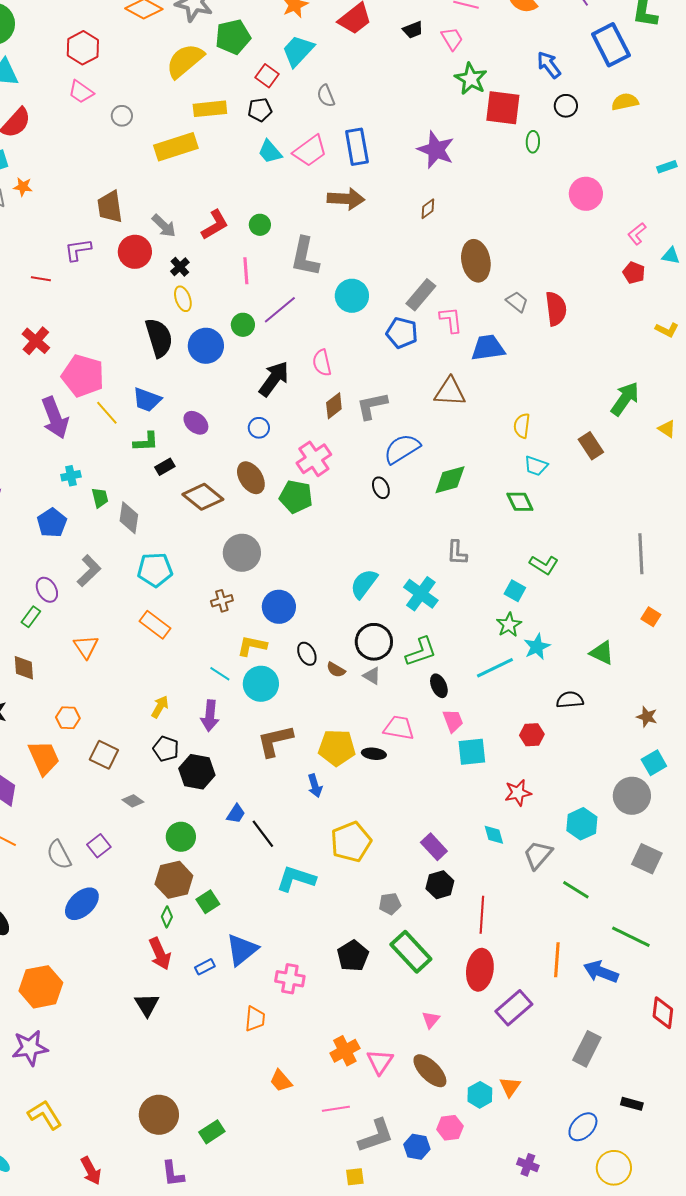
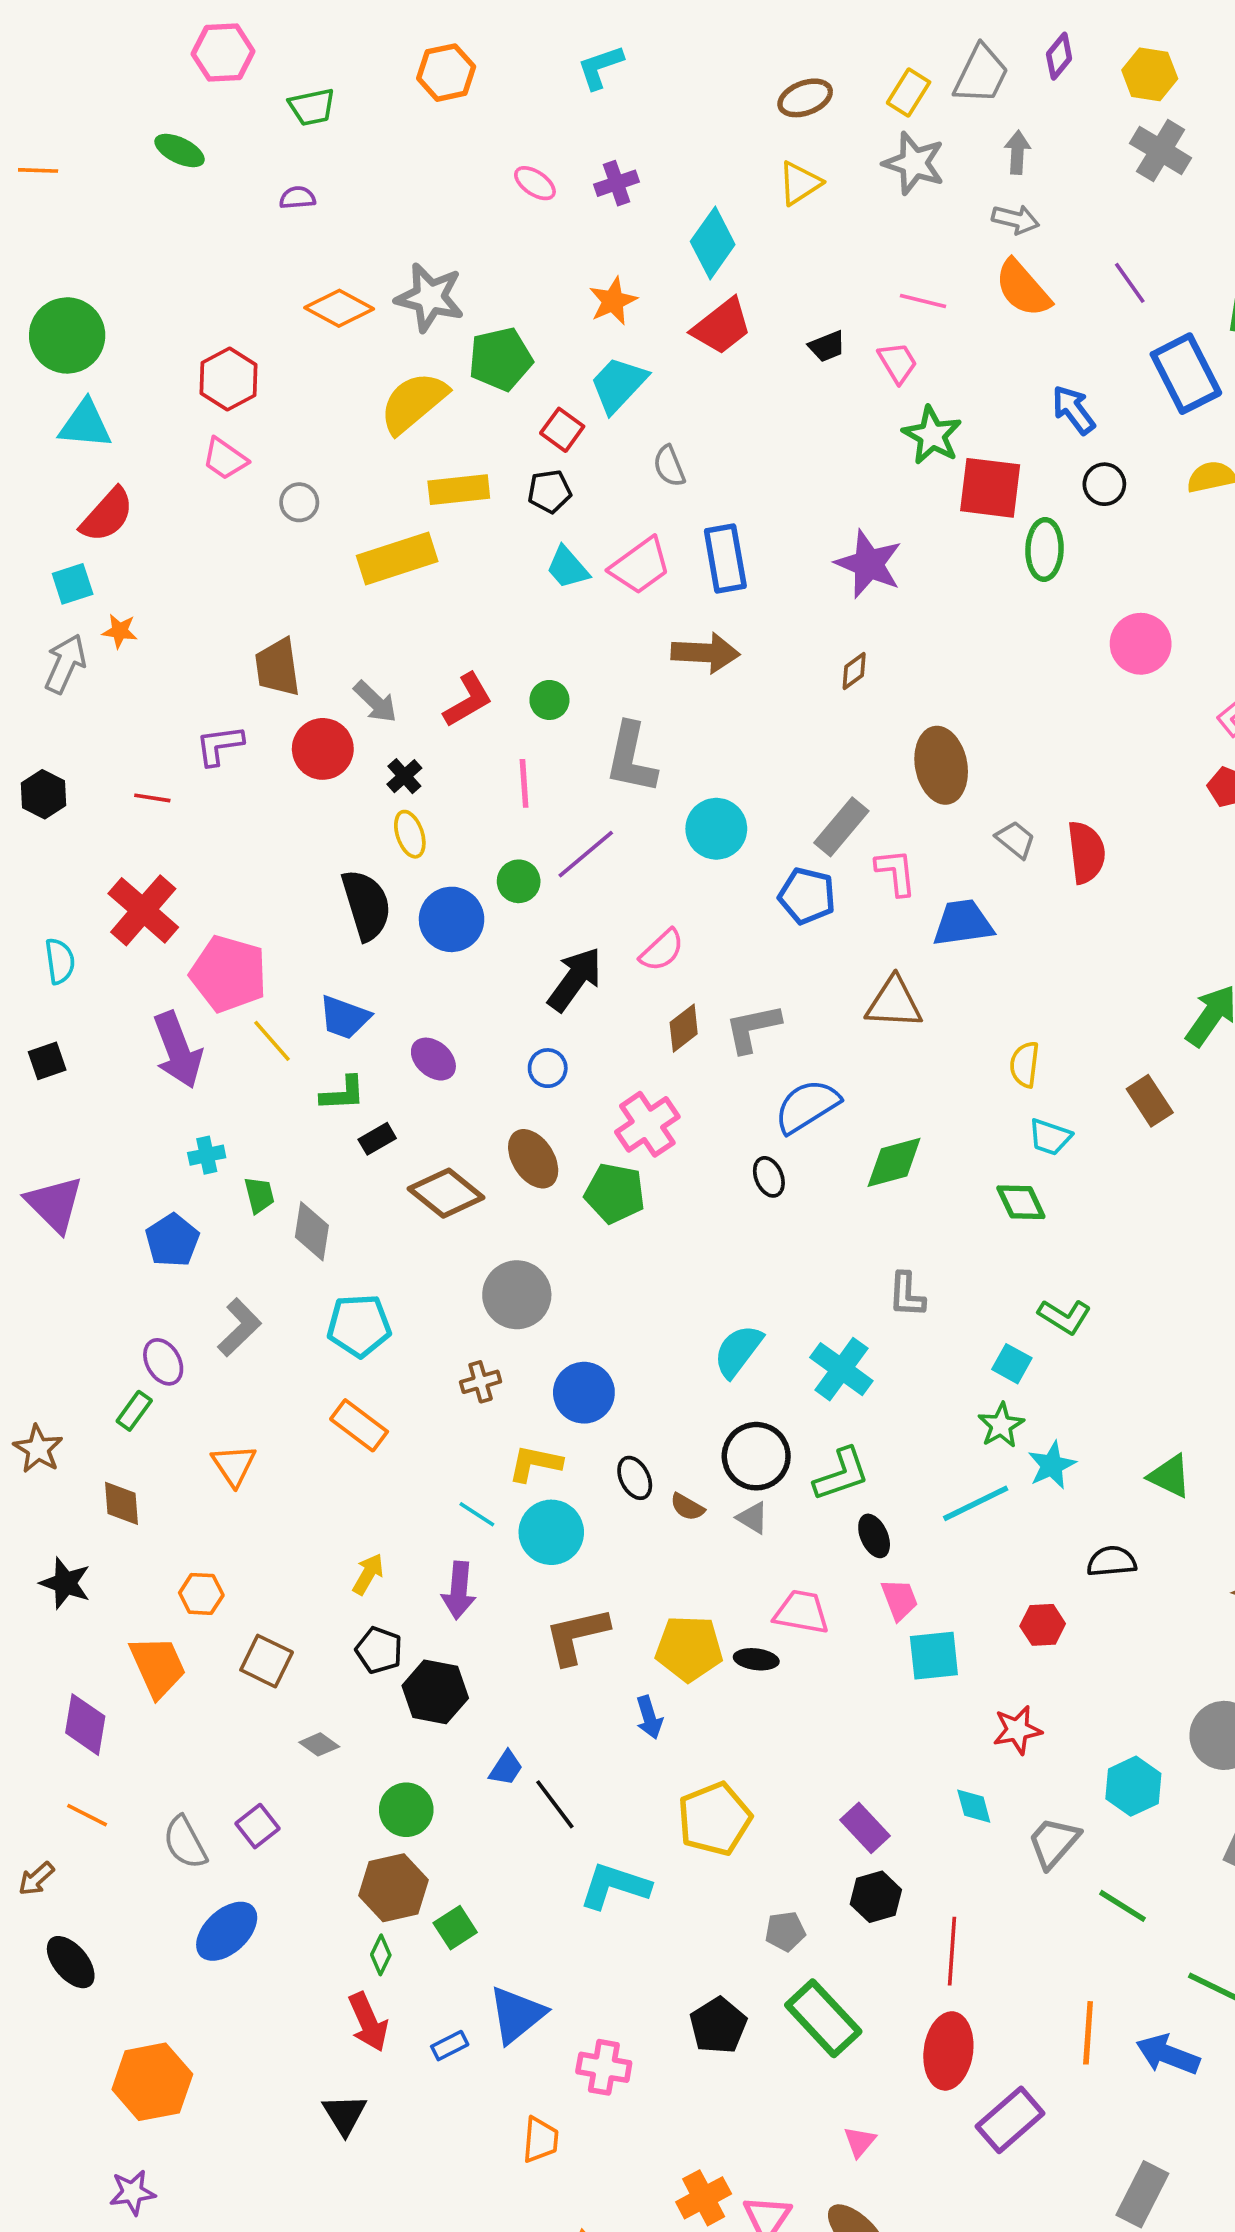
green ellipse: (533, 142) -> (1045, 549), size x1.5
red cross: (36, 341) -> (143, 910), size x1.4
pink semicircle: (322, 363) -> (662, 950), turned -120
purple star: (30, 1048) -> (132, 2192), size x0.7

